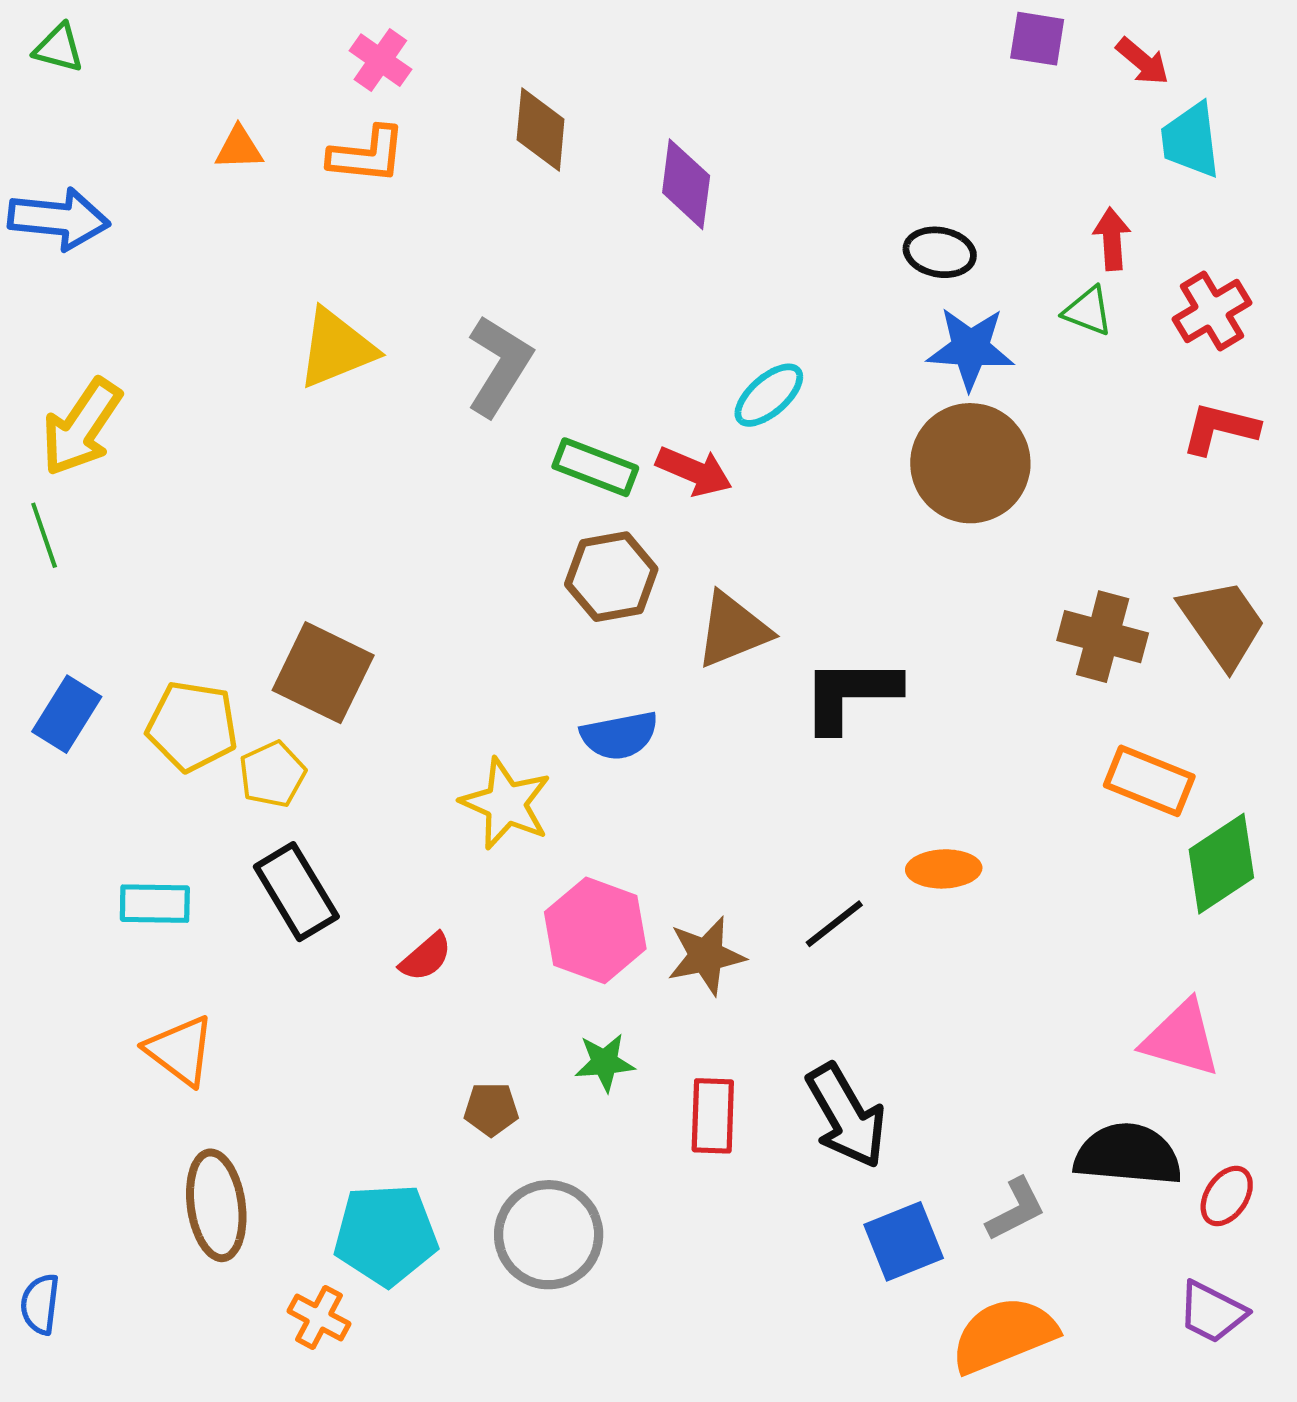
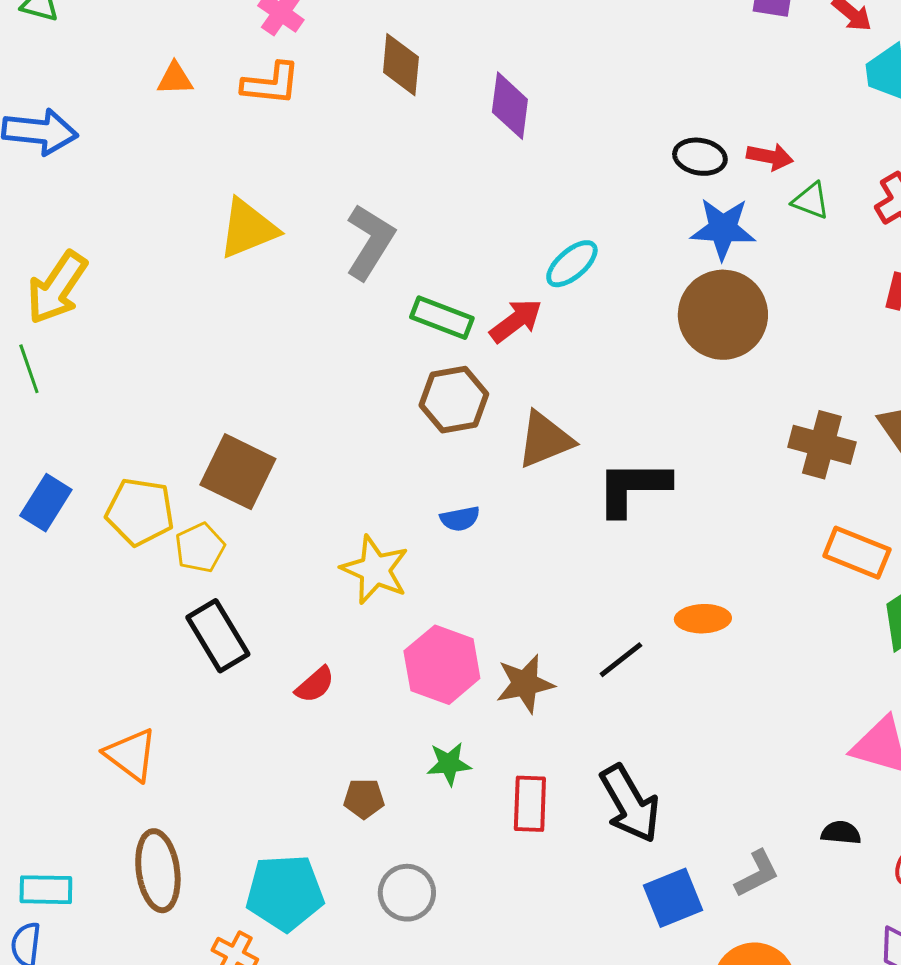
red arrow: (1112, 239) -> (770, 157), moved, turned 105
red arrow: (694, 471) -> (516, 321), turned -60
blue semicircle: (619, 735) -> (460, 519), size x0.7
cyan rectangle: (155, 904) -> (46, 890), moved
black semicircle: (1128, 1155) -> (841, 833), size x0.5
gray circle: (549, 1235) -> (407, 893), size x0.7

